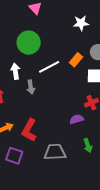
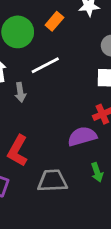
orange rectangle: (76, 60) -> (54, 21), moved
purple semicircle: (77, 119) -> (82, 136), size x1.5

